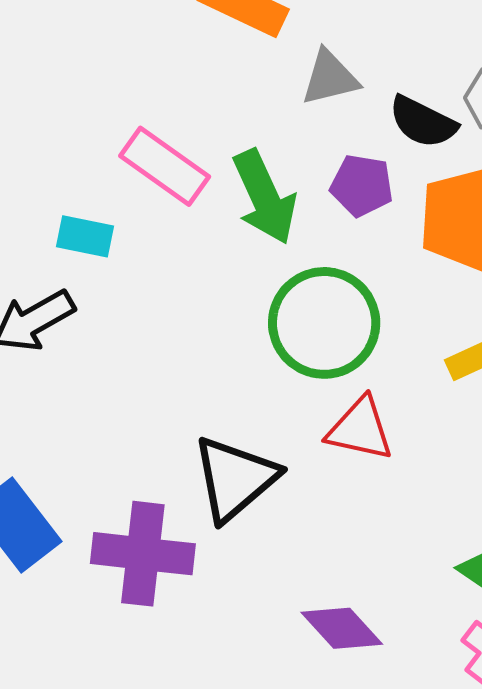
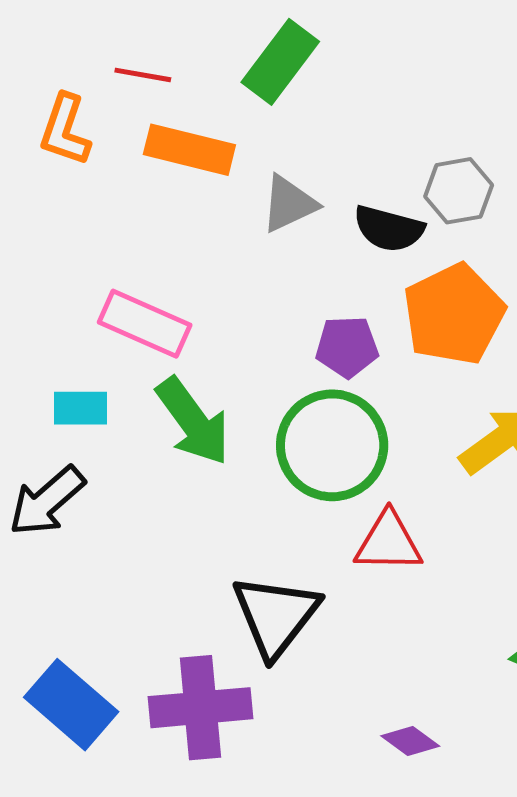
purple pentagon: (362, 185) -> (347, 347), moved
green arrow: (265, 197) -> (193, 421), moved
purple diamond: (342, 628) -> (410, 741), size x0.7

